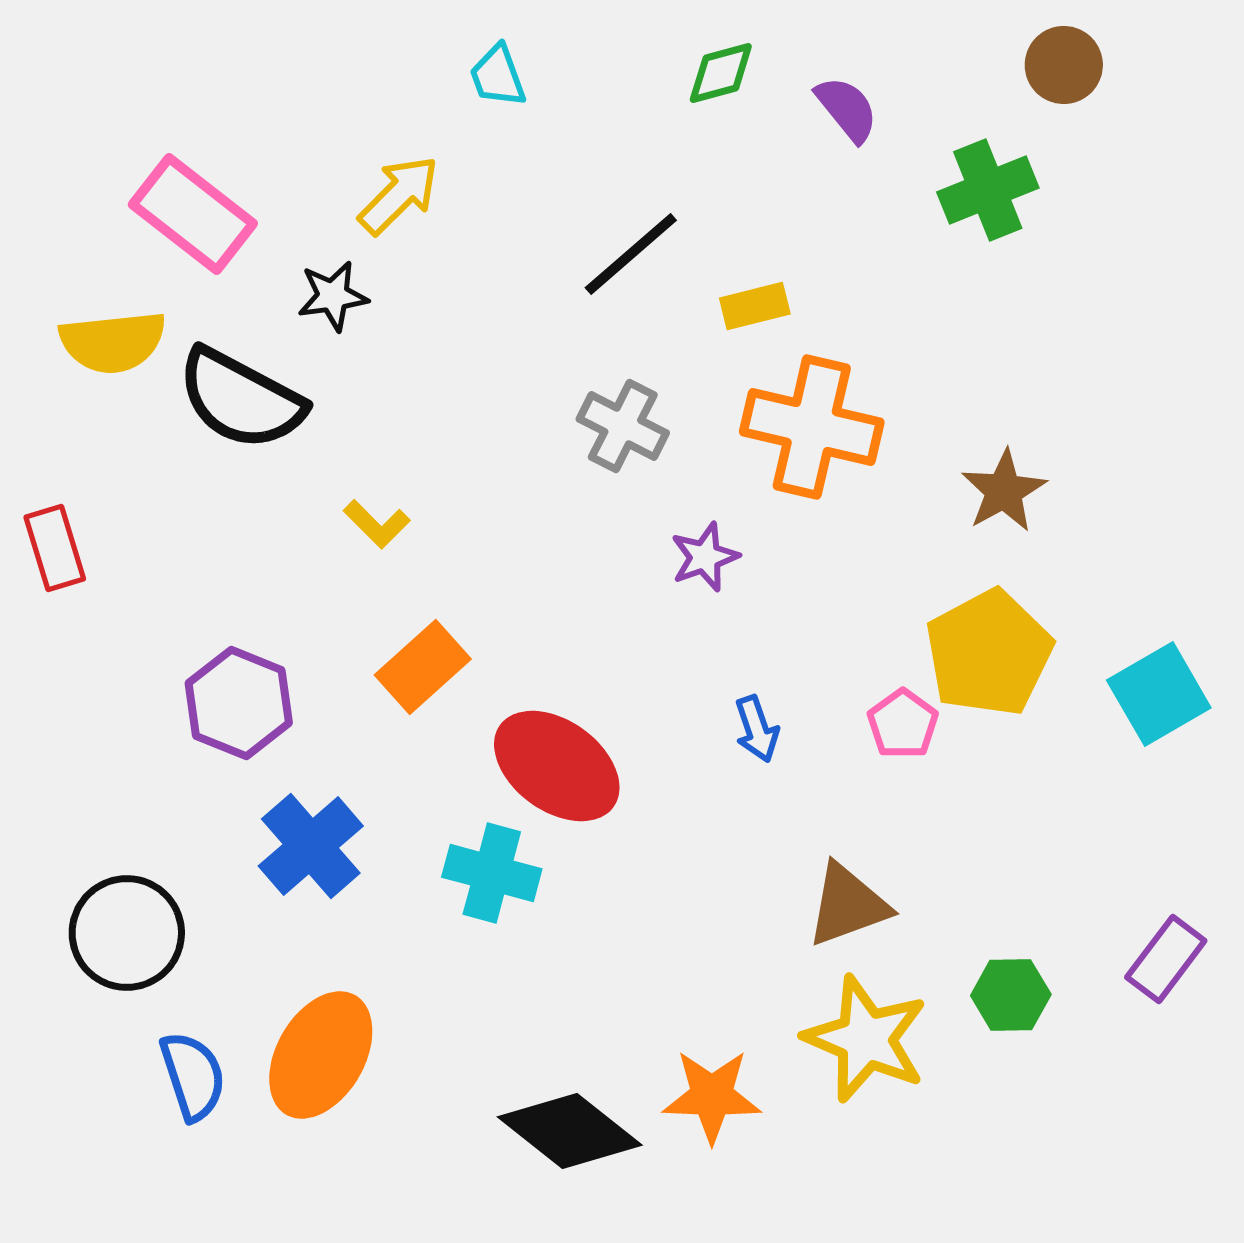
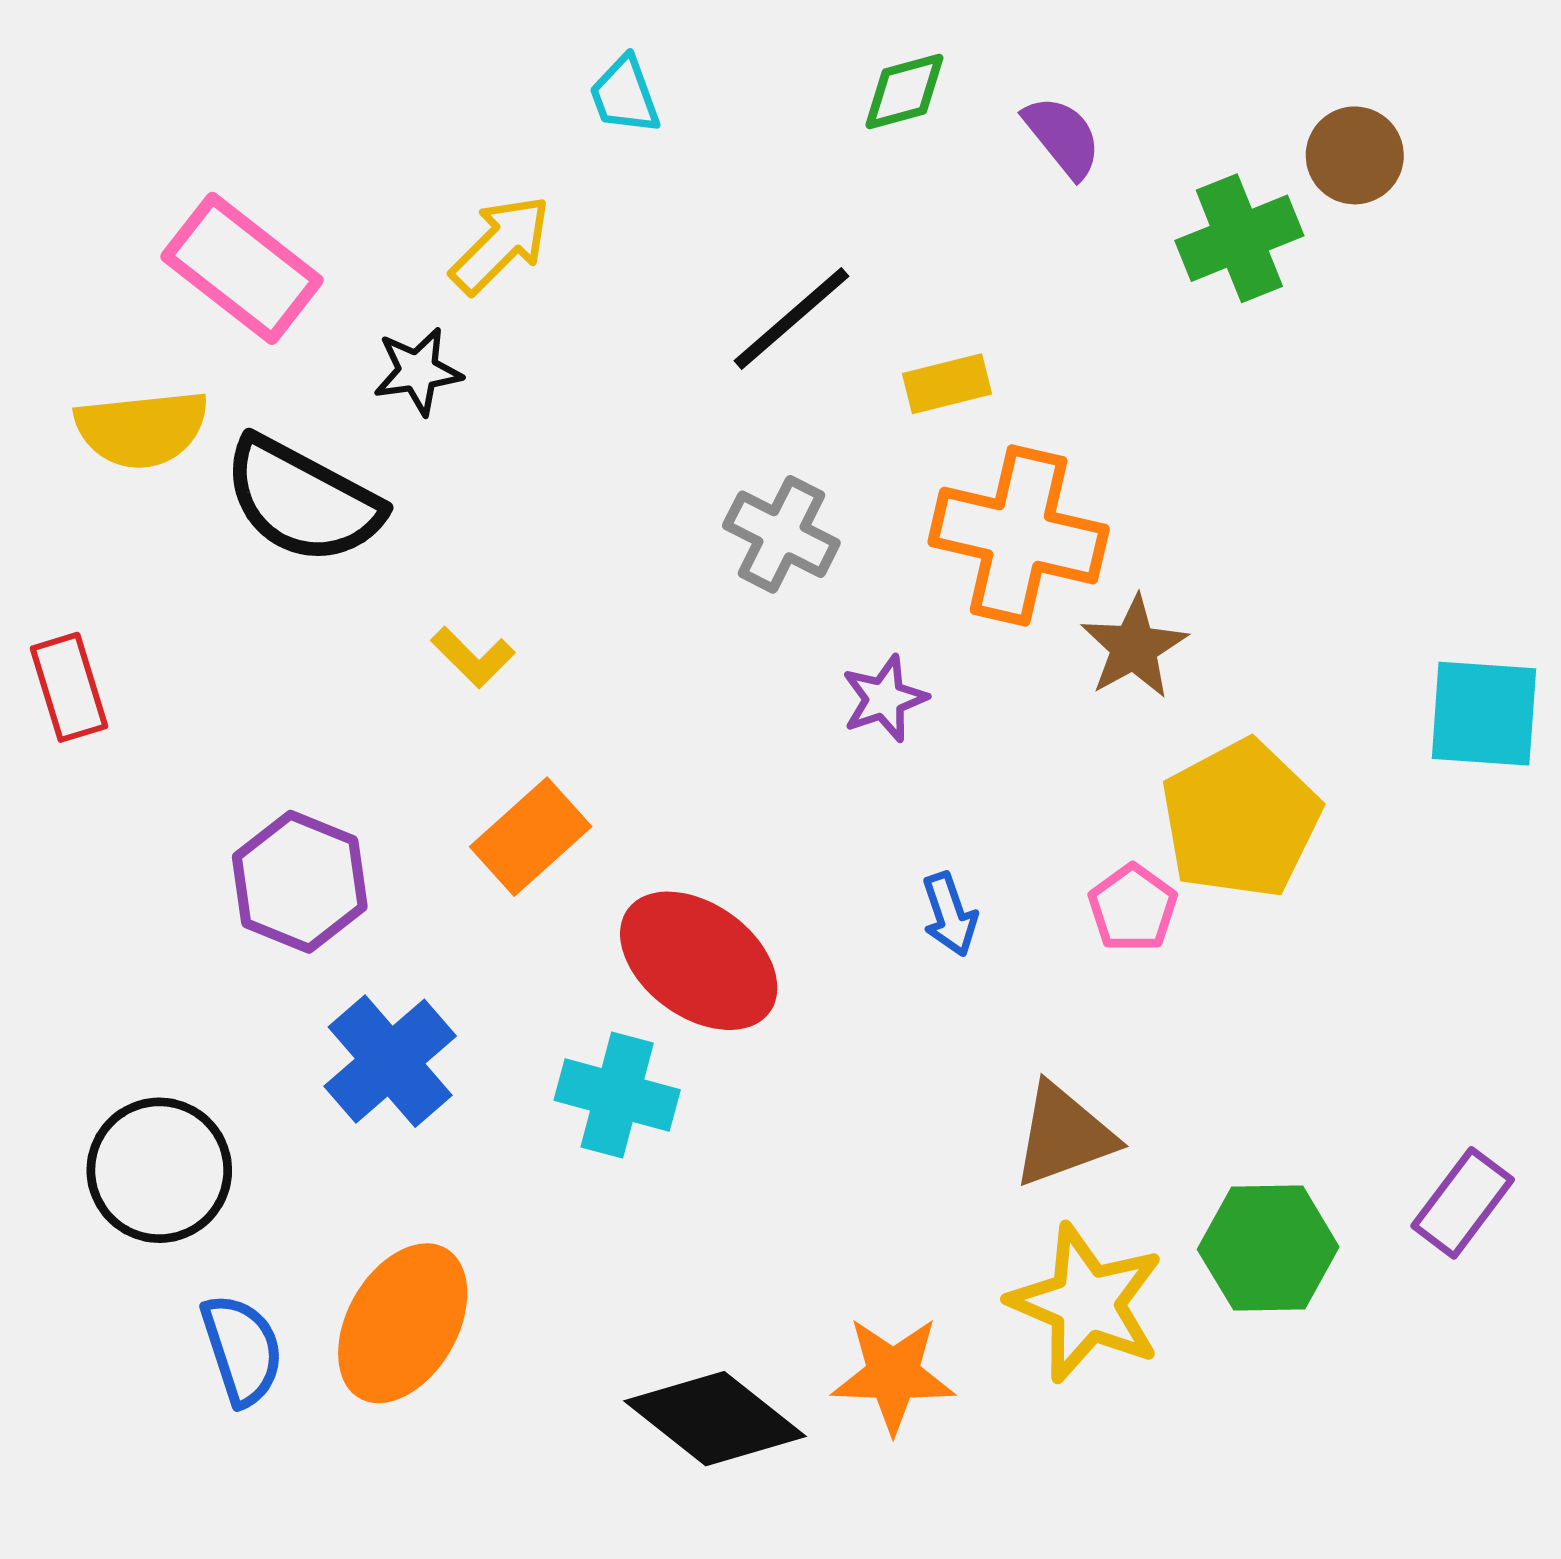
brown circle: (1064, 65) -> (1355, 155), moved
brown star: (1004, 491) -> (1134, 647), moved
cyan square: (1159, 694) -> (1484, 714), moved, turned 34
green hexagon: (1011, 995) -> (1268, 1248), size x1.4

